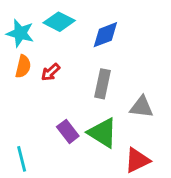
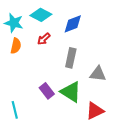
red arrow: (51, 72) -> (44, 39), moved

